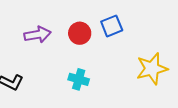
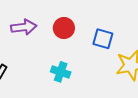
blue square: (112, 26) -> (103, 39), moved, turned 35

